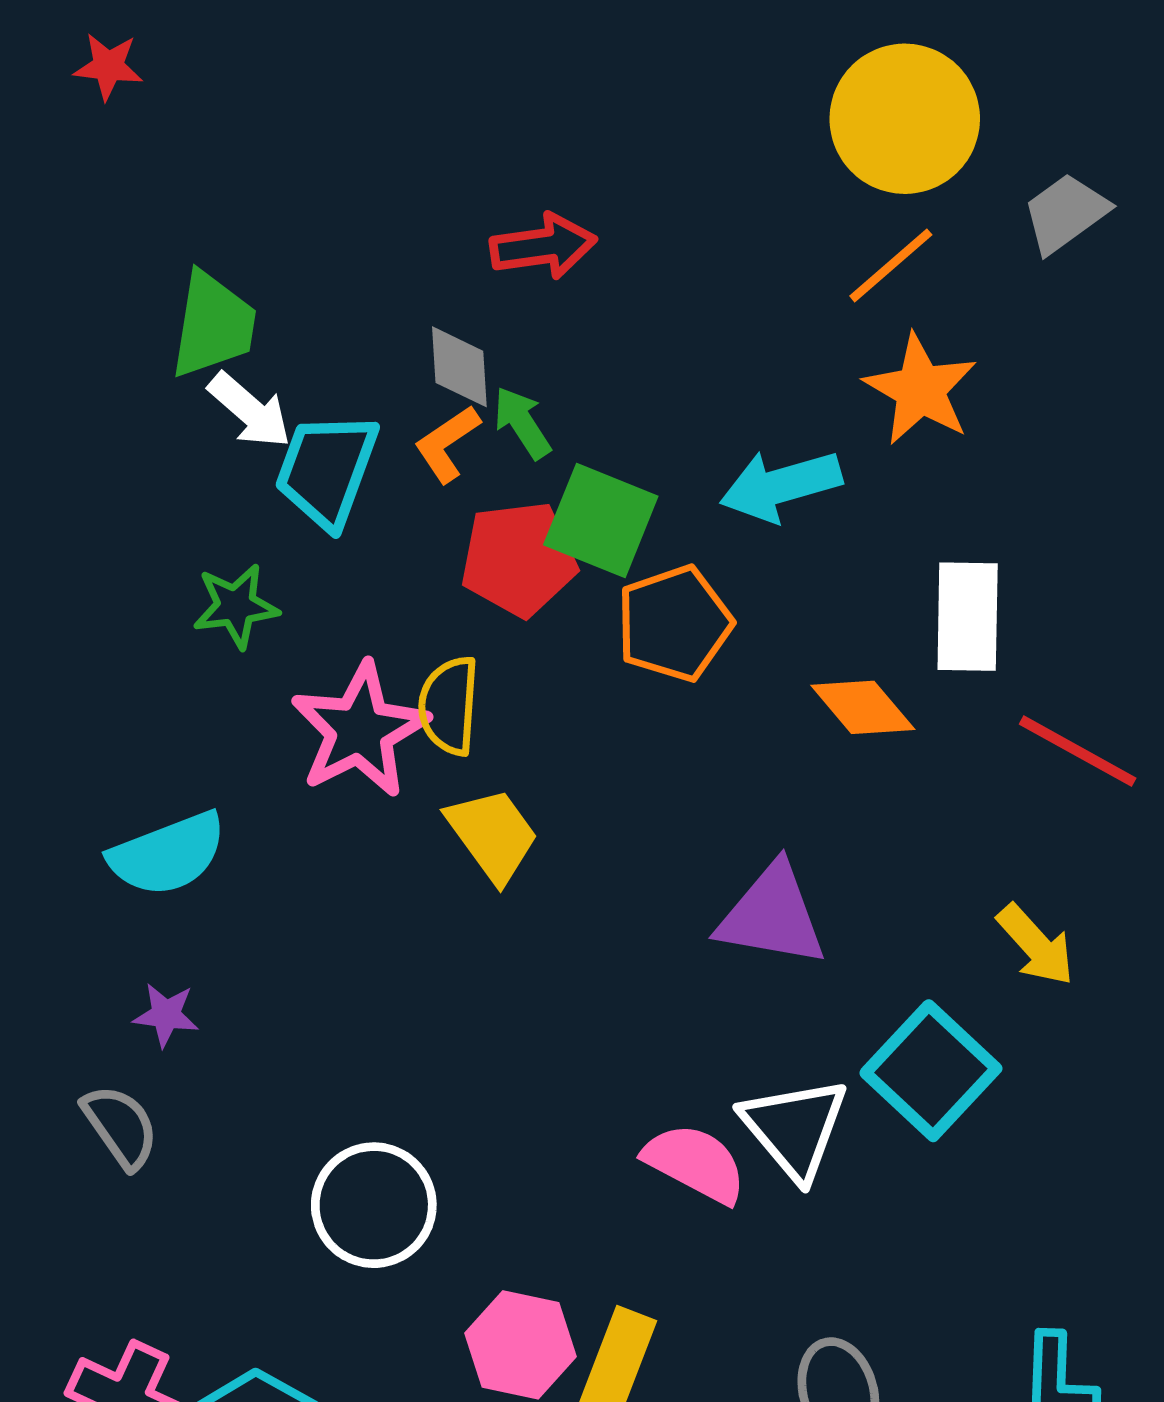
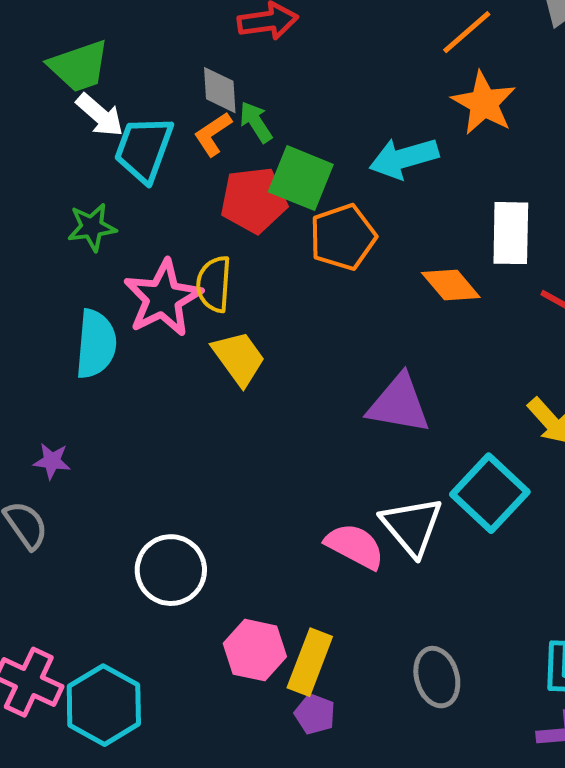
green trapezoid: (213, 325) -> (79, 66), turned 62
cyan semicircle: (168, 854) -> (96, 344), moved, turned -64

